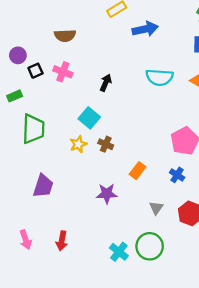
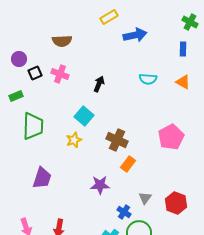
cyan semicircle: (159, 77) -> (148, 79), size x0.7
brown cross: (106, 144) -> (117, 140), moved, size x1.5
blue cross: (177, 175) -> (124, 212), moved

